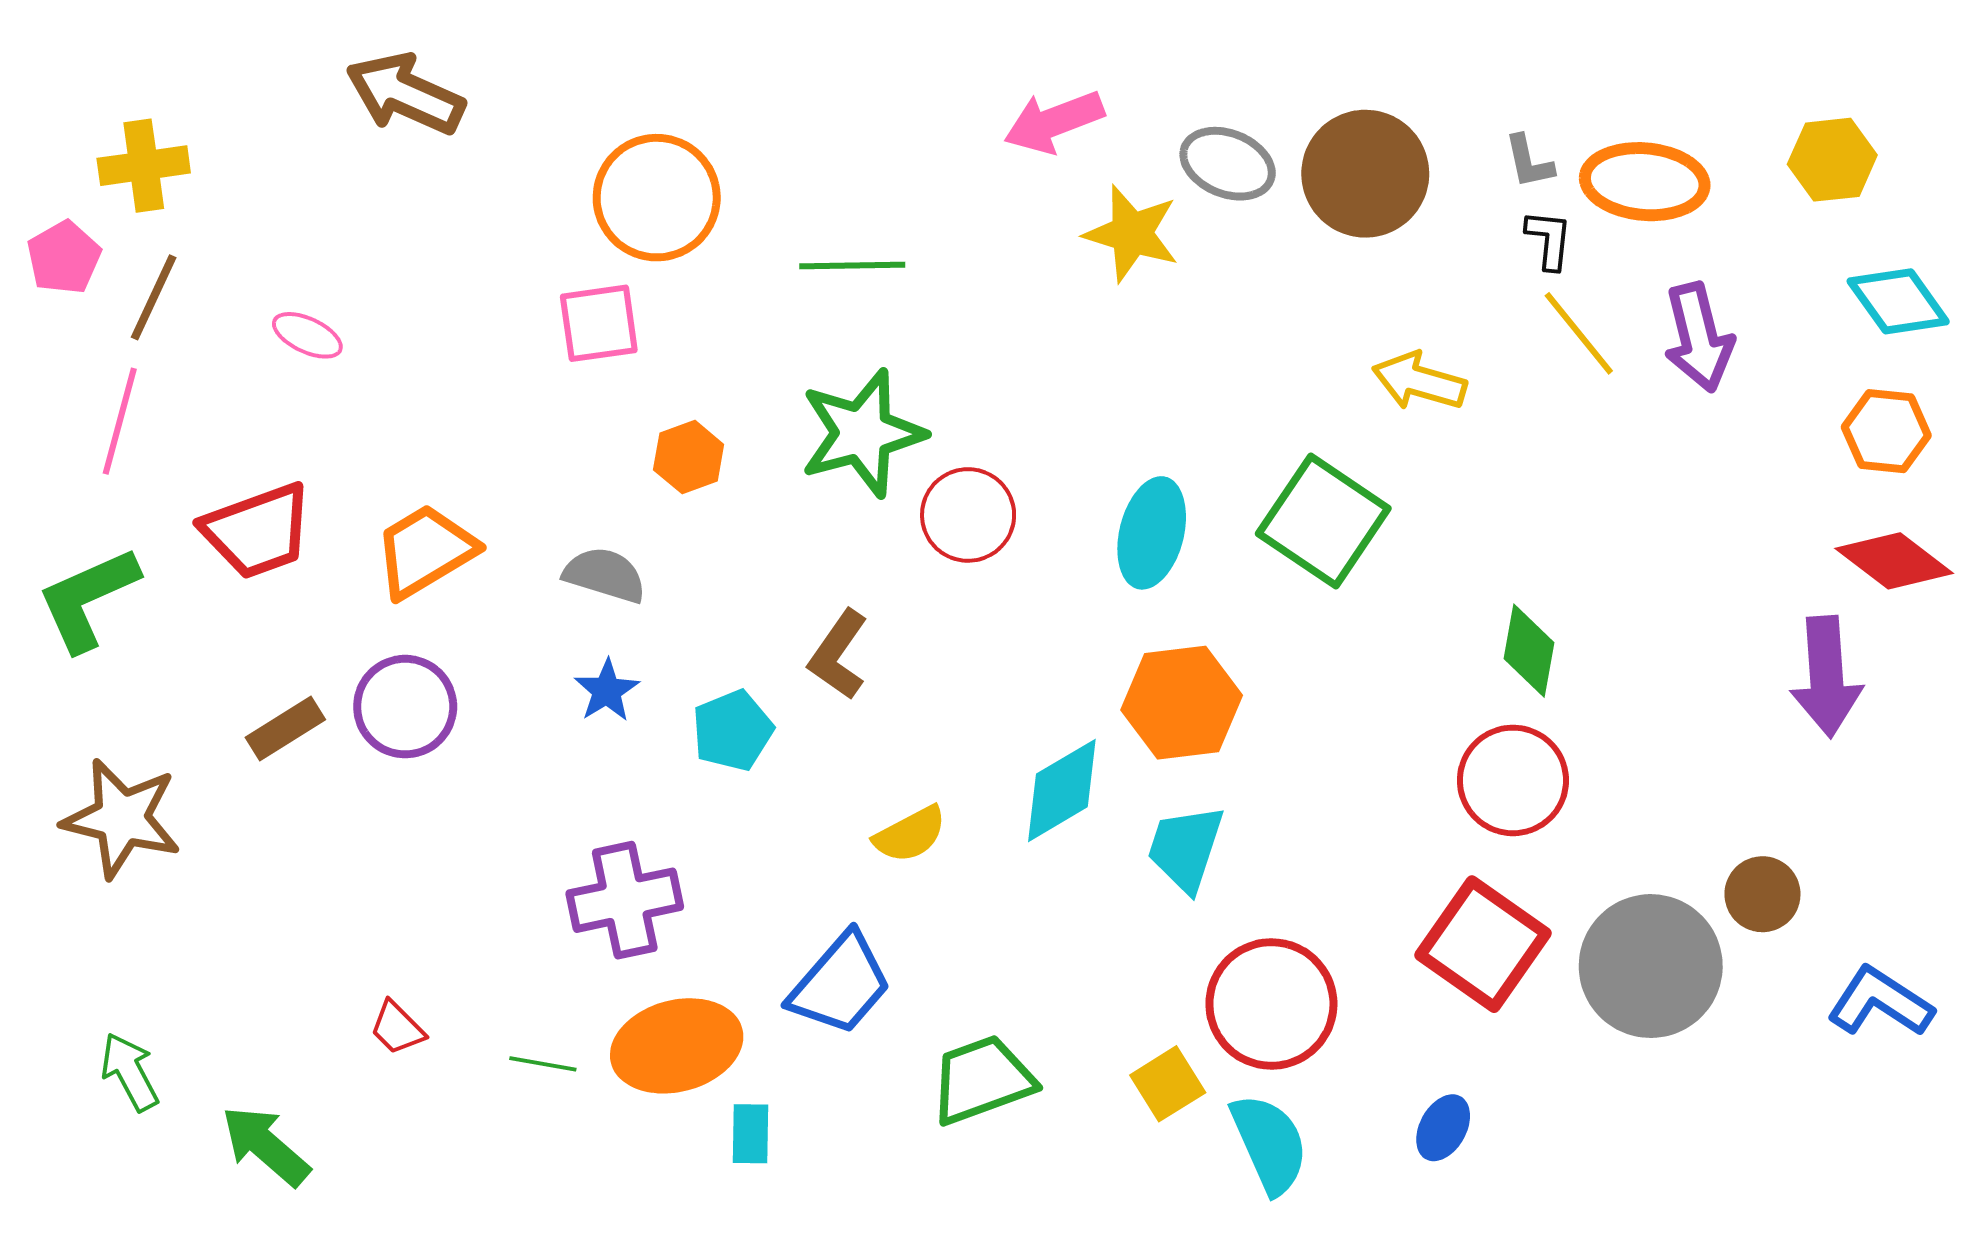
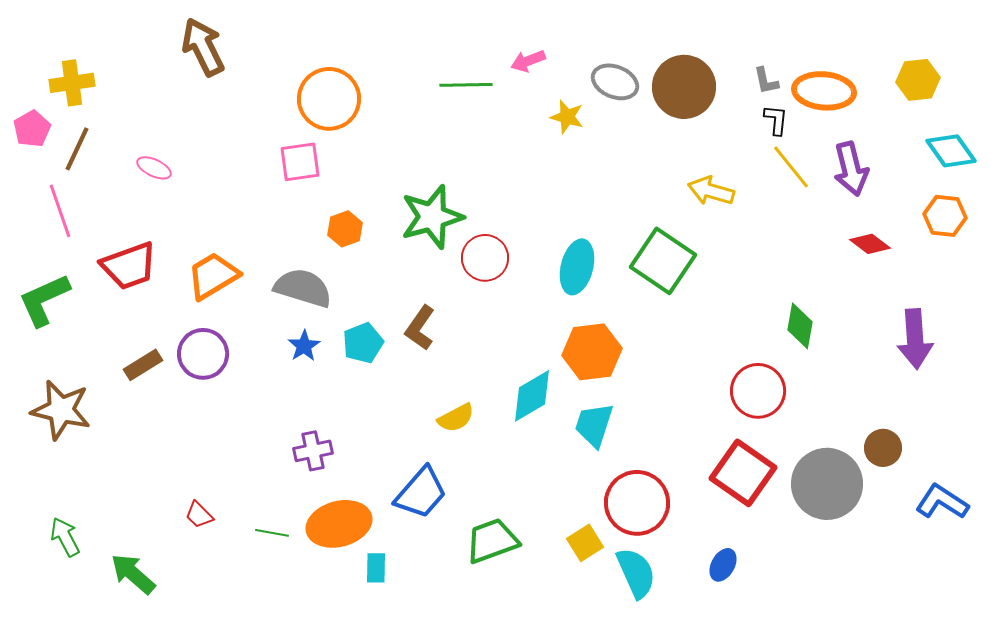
brown arrow: (405, 94) -> (203, 47), turned 40
pink arrow: (1054, 122) -> (528, 61), size x0.7
yellow star: (1132, 234) -> (567, 117), size x0.7
green line: (852, 265) -> (466, 85), moved
pink line: (120, 421) -> (60, 211), turned -34
red diamond: (1894, 561) -> (870, 244), moved, size x0.7
gray semicircle: (605, 575) -> (303, 288), size x1.4
green diamond: (1529, 651) -> (800, 326), moved
cyan pentagon: (733, 731) -> (363, 343), moved
purple cross: (625, 900) -> (313, 451), size x0.7

